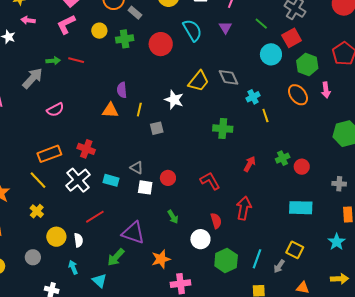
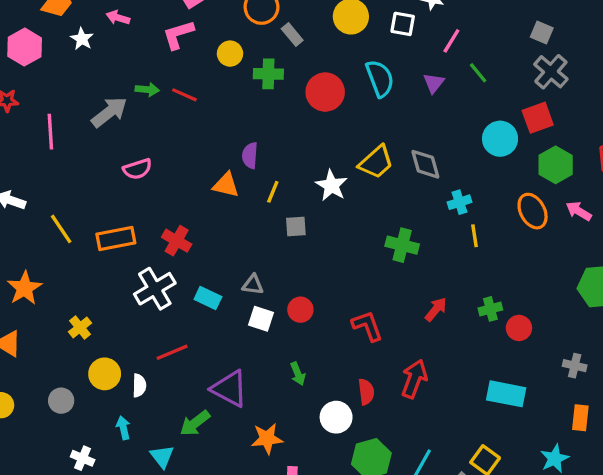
green line: (261, 24) -> (478, 73), moved
pink arrow: (326, 90) -> (579, 211), turned 119
gray triangle: (137, 168) -> (253, 285), turned -32
yellow line: (38, 180) -> (61, 229), moved

